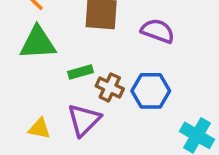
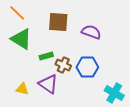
green triangle: (38, 43) -> (21, 39), turned 35
purple triangle: (84, 120) -> (48, 84), turned -40

